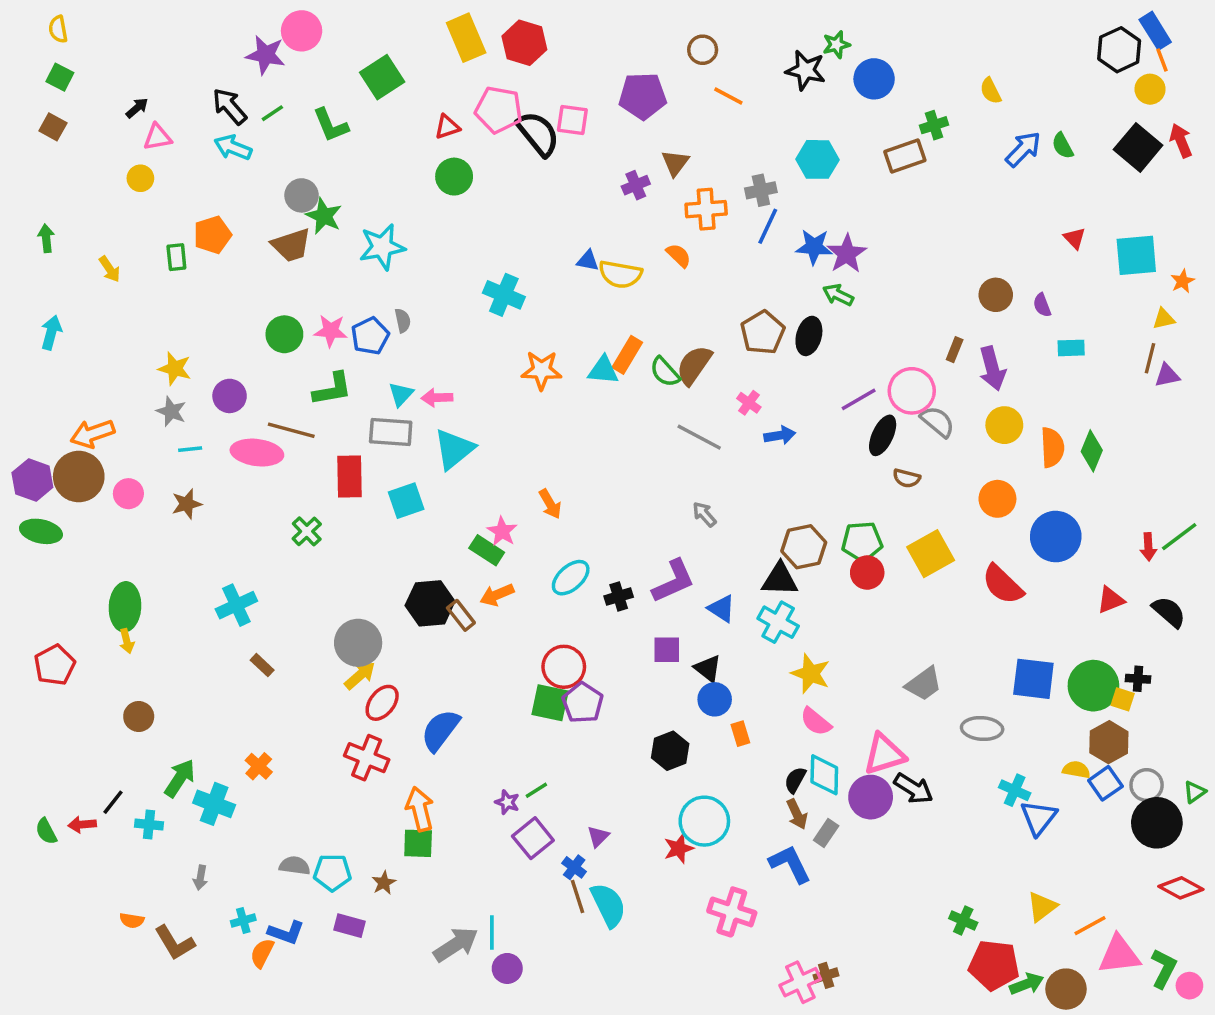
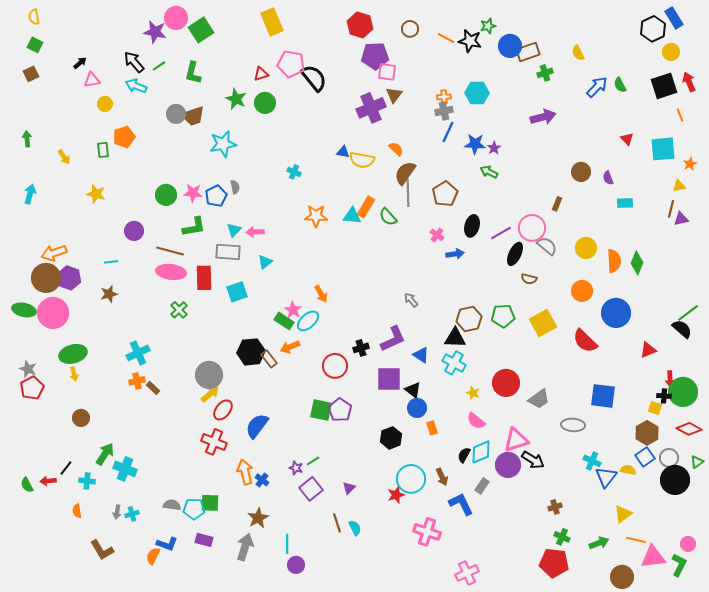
red hexagon: (524, 43) -> (360, 25), moved
orange line: (1162, 60) -> (680, 115), moved
green square: (382, 77) -> (201, 30), moved
orange line: (728, 96) -> (446, 38), moved
pink square: (572, 120) -> (387, 72), moved
green L-shape: (331, 125) -> (193, 73), turned 35
brown square: (53, 127) -> (31, 74), turned 35
black square: (1138, 147) -> (664, 86), turned 32
brown rectangle: (905, 156) -> (528, 52), moved
yellow circle: (140, 178) -> (105, 104), moved
purple cross: (636, 185) -> (371, 108), size x1.8
orange cross: (706, 209) -> (444, 97), moved, size x0.6
green star: (324, 216) -> (236, 99), moved
brown trapezoid: (291, 245) -> (193, 116), moved
purple star: (847, 254) -> (494, 148), size x0.6
cyan cross: (504, 295) -> (294, 172), size x0.6
black ellipse: (809, 336) -> (472, 226), moved
brown semicircle: (694, 365) -> (405, 173), moved
yellow star: (175, 369) -> (96, 194), moved
purple arrow: (992, 369) -> (543, 117), moved, turned -90
gray star: (171, 411) -> (28, 369), moved
gray line: (699, 437) -> (408, 193), moved, turned 60
cyan triangle: (454, 449) -> (265, 262), size x0.6
pink ellipse: (257, 453) -> (171, 272), moved
purple hexagon: (32, 480) -> (69, 278), moved
pink circle: (128, 494) -> (53, 313), moved, size x1.8
red arrow: (1148, 547) -> (670, 379), moved
red circle: (867, 573) -> (506, 383), moved, size x1.4
cyan ellipse: (571, 578) -> (308, 321), moved
green ellipse: (125, 607) -> (73, 354), turned 72
black semicircle: (1169, 612) -> (682, 329), moved
purple square: (667, 650) -> (389, 379), size x1.5
red circle: (564, 667) -> (335, 366), moved
yellow star: (811, 674) -> (473, 393), size x0.6
green circle: (1093, 686) -> (683, 392), moved
orange cross: (259, 766) -> (137, 381), moved, turned 35
yellow semicircle: (1076, 770) -> (628, 470), moved
cyan diamond: (824, 775) -> (481, 452), turned 65
brown arrow: (797, 814) -> (442, 477), moved
green square: (418, 843) -> (210, 503), moved
blue cross: (574, 867) -> (262, 480), moved
brown star: (384, 883) -> (258, 518), moved, size x1.5
red diamond: (1181, 888) -> (689, 429), moved
cyan semicircle: (608, 905) -> (355, 528), size x0.6
yellow triangle: (1042, 907) -> (623, 514), moved
orange semicircle: (132, 920) -> (77, 511), moved, turned 72
cyan cross: (243, 920) -> (132, 514), moved
orange line: (1090, 926) -> (636, 540), turned 42
gray arrow: (456, 944) -> (245, 547), moved, turned -40
red pentagon: (994, 965) -> (554, 563), moved
brown cross: (826, 975) -> (555, 507), moved
green arrow: (1027, 984) -> (599, 543), moved
pink circle: (1189, 986) -> (688, 544), moved

